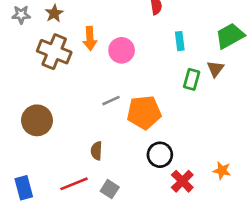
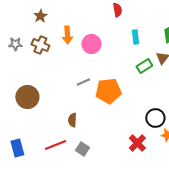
gray star: (21, 15) -> (15, 44), moved
brown cross: (54, 52) -> (40, 45), size x0.7
green rectangle: (192, 79) -> (144, 66), turned 42
black circle: (160, 155) -> (155, 118), moved

